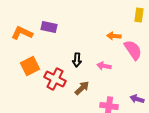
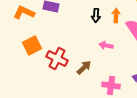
orange arrow: (114, 36) -> (116, 15), turned 88
black arrow: (77, 60) -> (96, 15), moved

